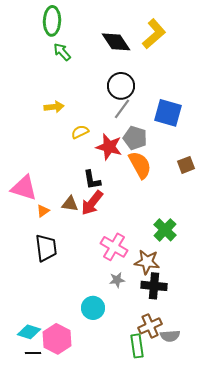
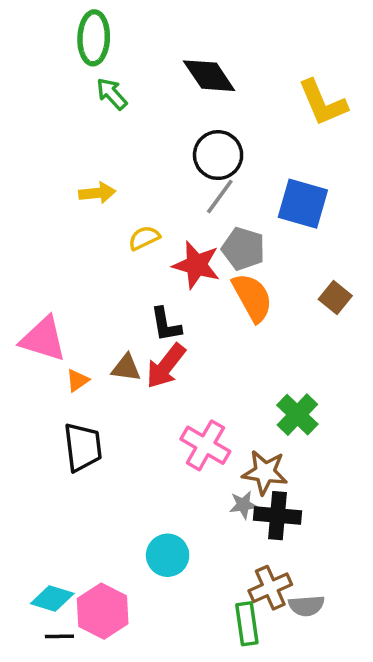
yellow L-shape: (154, 34) -> (323, 103), moved, turned 108
brown square: (186, 165) -> (335, 297), turned -30
gray star: (117, 280) -> (243, 505), moved

